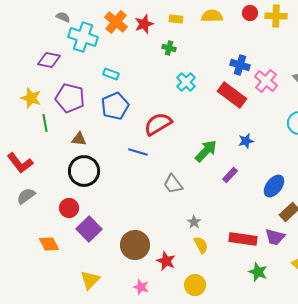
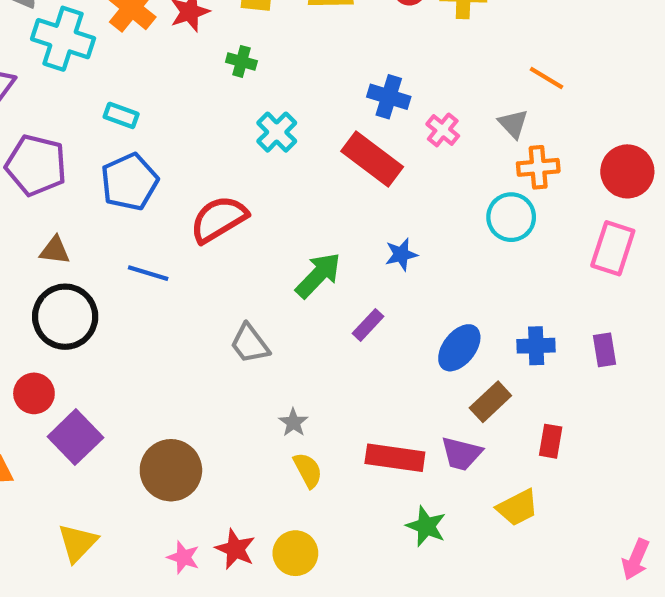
pink cross: (266, 81) -> (443, 130), size x0.7
blue line: (138, 152) -> (148, 273), moved
red star: (166, 261) -> (235, 549), moved

